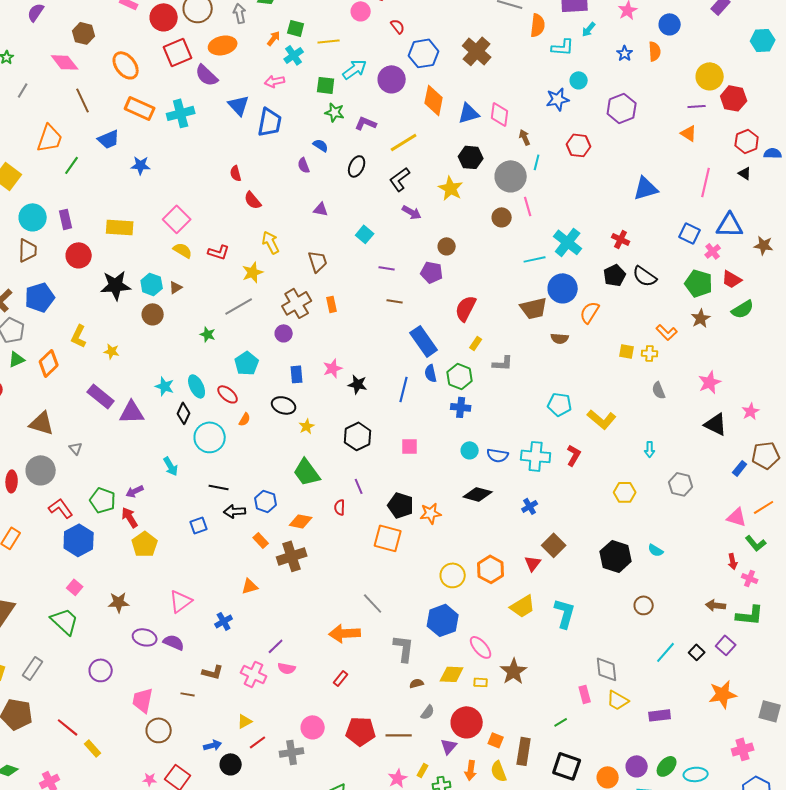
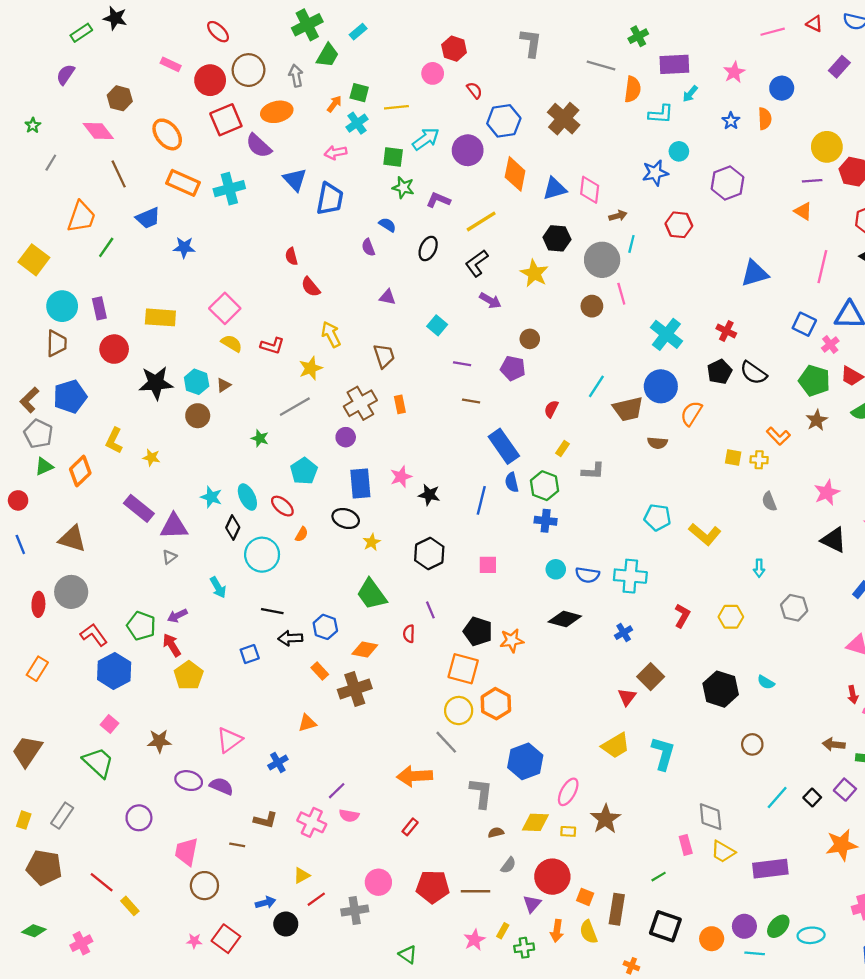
brown arrow: (525, 137) -> (618, 216), turned 98
cyan line: (535, 259) -> (596, 386), moved, turned -45
red semicircle: (466, 308) -> (551, 409), size x0.6
blue rectangle: (297, 374) -> (360, 483), size x1.5
gray triangle: (76, 448) -> (169, 557), moved, turned 32
red L-shape: (574, 455) -> (682, 616), moved
orange hexagon: (491, 569) -> (496, 704), moved
yellow circle: (453, 575) -> (459, 711), moved
pink ellipse: (481, 647) -> (568, 792), turned 70
purple rectangle: (660, 715) -> (770, 869), size x1.4

